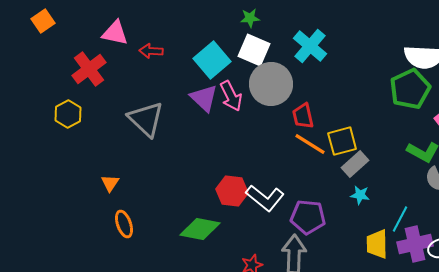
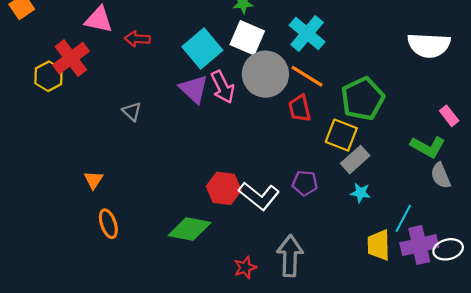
green pentagon: (410, 89) -> (363, 99), moved
yellow hexagon: (68, 114) -> (49, 76), moved
gray triangle: (146, 119) -> (132, 112), size x0.5
yellow square: (342, 141) -> (341, 135), turned 36
orange line: (310, 144) -> (307, 76), moved
purple pentagon: (308, 217) -> (305, 183), moved, size x0.7

